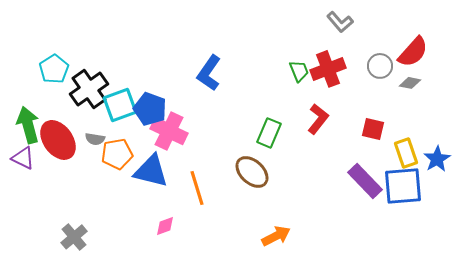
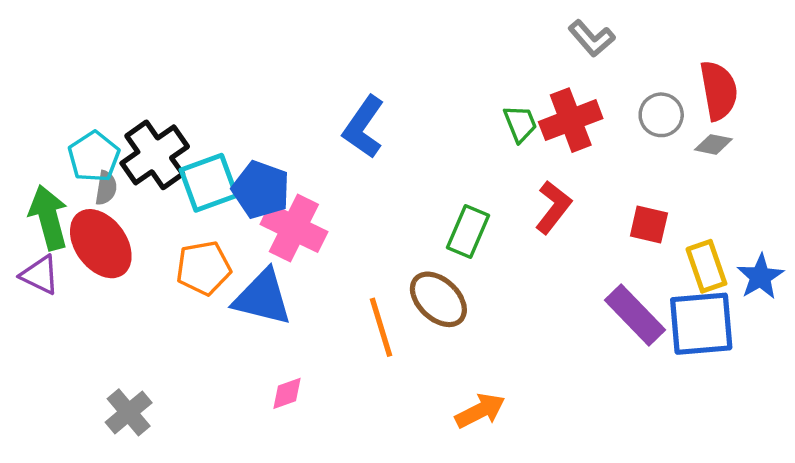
red semicircle: (413, 52) -> (719, 90), turned -52
cyan pentagon: (54, 69) -> (94, 157), moved
gray semicircle: (95, 139) -> (106, 188), moved, turned -90
orange line: (197, 188) -> (381, 327), moved

